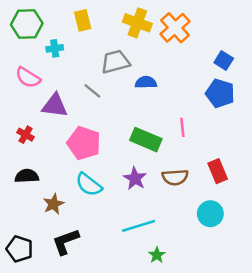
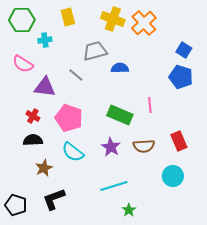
red cross: (26, 135) -> (33, 116), moved
black semicircle: (27, 176) -> (33, 140), moved

